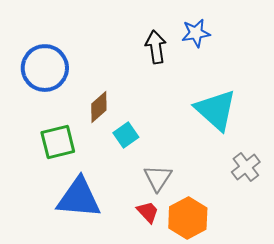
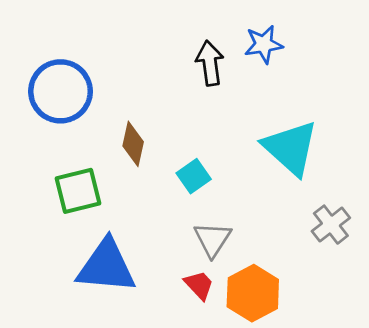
brown diamond: (99, 107) -> (133, 144), turned -36
cyan square: (126, 135) -> (194, 176), moved

